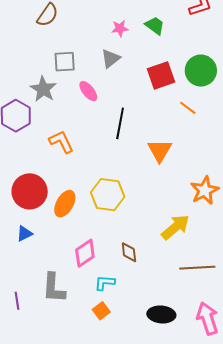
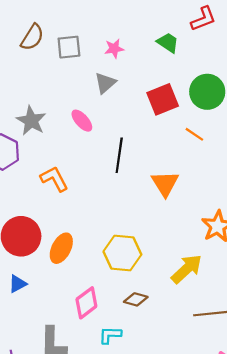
green trapezoid: (155, 26) -> (168, 43), moved
gray square: (65, 62) -> (69, 47), moved
yellow hexagon: (108, 195) -> (122, 253), moved
brown diamond: (129, 252) -> (136, 299), turned -65

